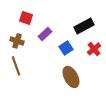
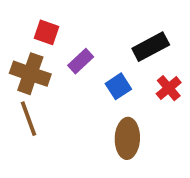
brown cross: (17, 41) -> (30, 74), size x1.5
brown ellipse: (71, 77) -> (127, 138), turned 30

